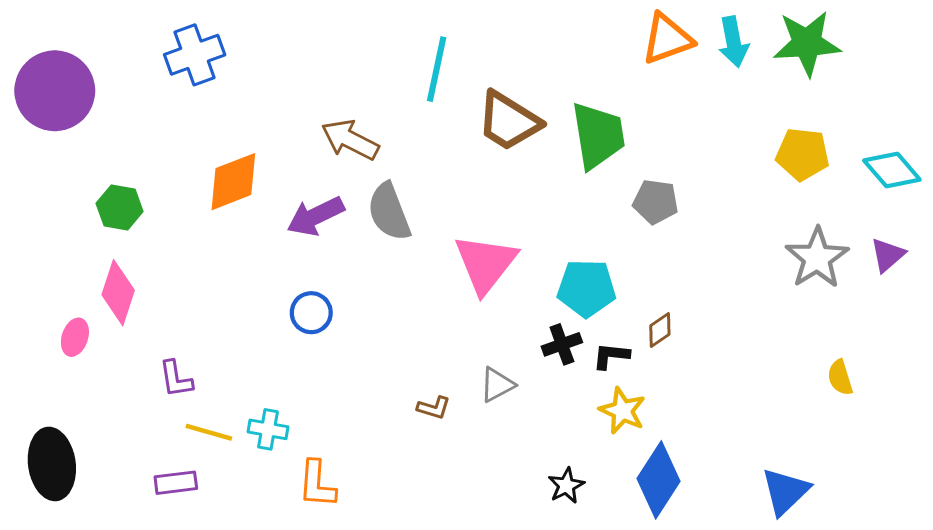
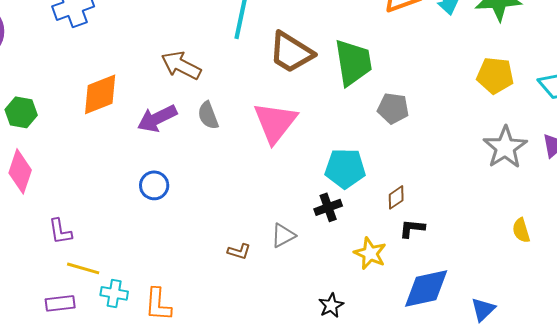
gray semicircle: (389, 212) -> (208, 115), size x0.7
pink triangle: (486, 264) -> (275, 122), moved
black L-shape: (611, 356) -> (412, 228), moved
cyan cross: (268, 429) -> (114, 293), moved
blue diamond: (658, 480) -> (426, 288), moved, turned 45
blue triangle: (785, 491) -> (483, 309), size x0.7

